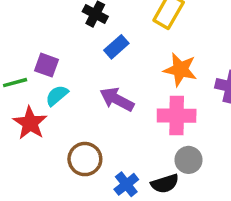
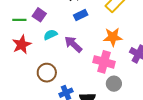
orange star: (180, 70) -> (113, 37), turned -30
cyan semicircle: (57, 95) -> (50, 35), moved
gray circle: (189, 160) -> (114, 84), moved

